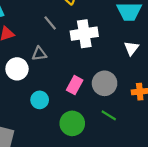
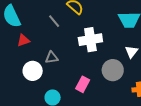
gray line: (50, 23) -> (54, 21), moved
gray circle: (105, 83) -> (113, 70), moved

